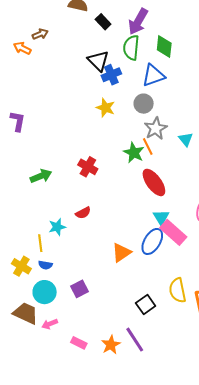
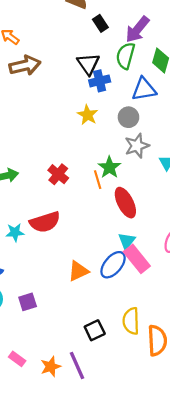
brown arrow: (40, 34) -> (25, 65), moved, size x1.8
orange line: (148, 147) -> (98, 180), moved
red semicircle: (83, 213) -> (45, 222), size x1.8

